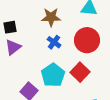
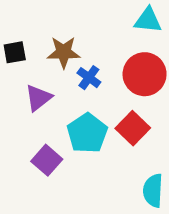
brown star: (51, 17) -> (64, 52), moved
purple triangle: (13, 47) -> (38, 98), moved

